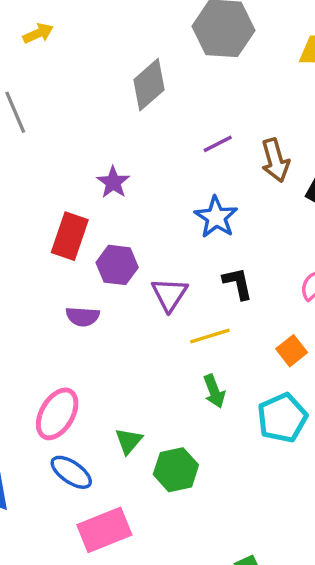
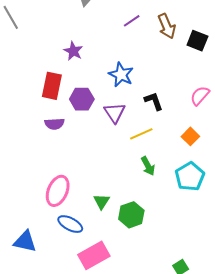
blue star: (216, 217) -> (121, 75), moved
purple semicircle: (83, 317) -> (54, 124), moved

